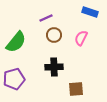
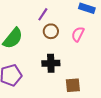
purple line: (46, 18) -> (43, 14), turned -32

